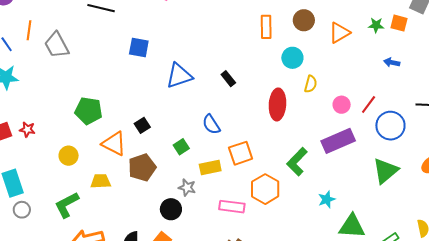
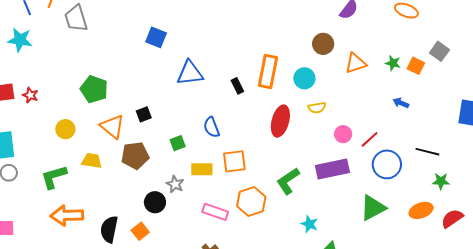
orange rectangle: (266, 27) -> (268, 71), moved, size x1.4
yellow semicircle: (311, 84) -> (317, 108), turned 54
cyan star: (327, 199) -> (309, 224), turned 30

